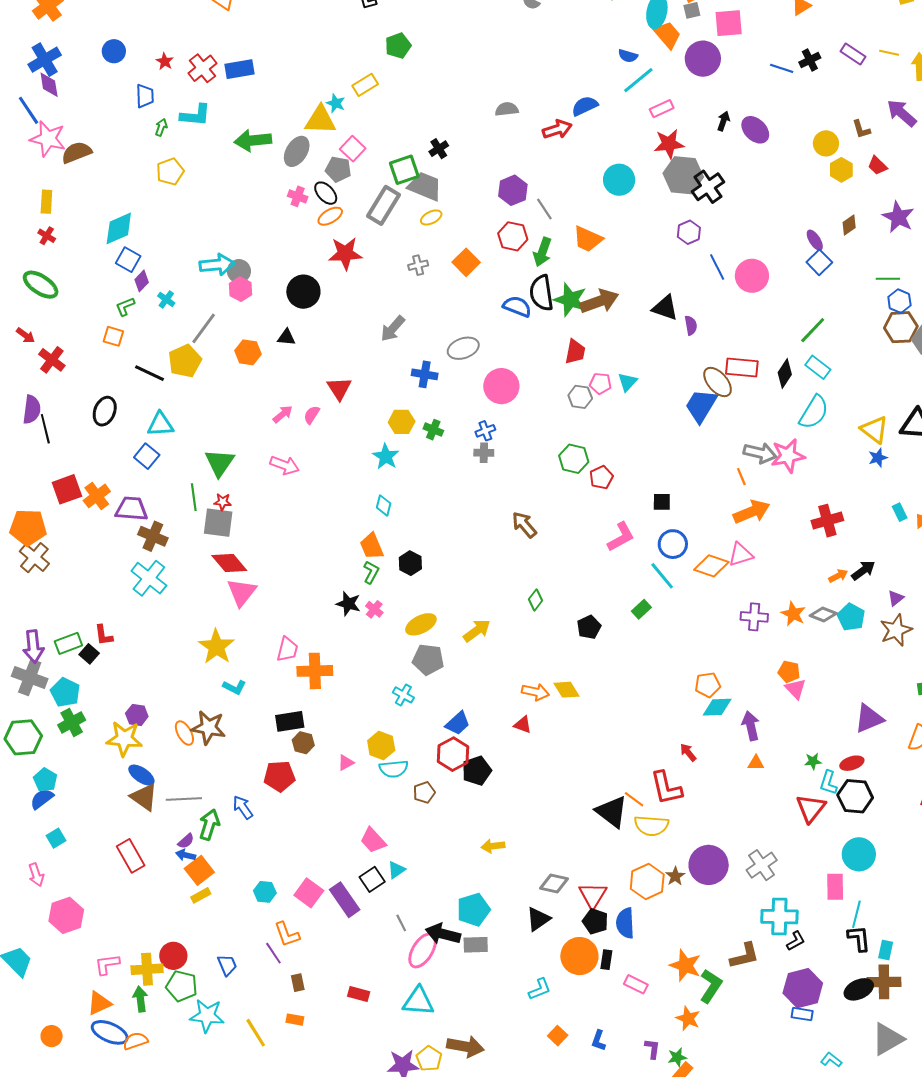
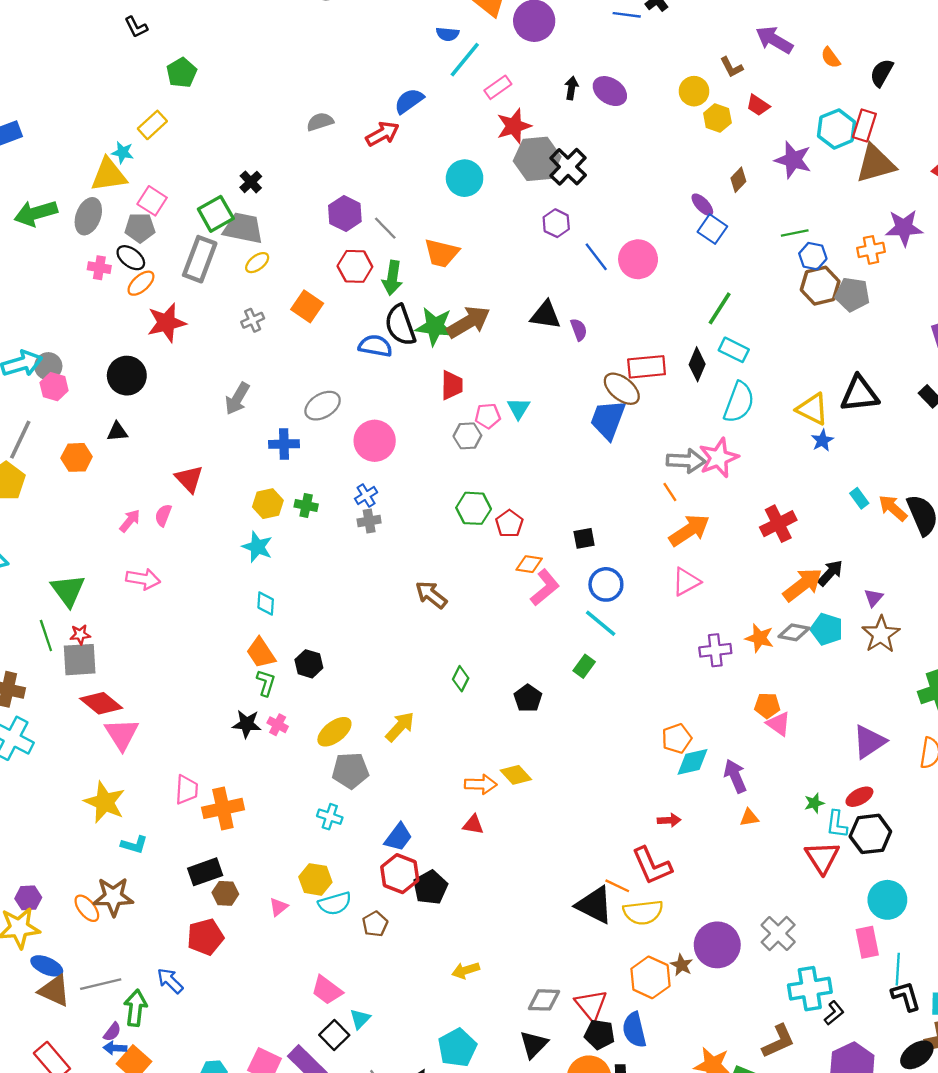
orange diamond: (711, 566) -> (529, 564), moved, size x0.7
orange arrow: (838, 576) -> (803, 585), size x1.8
red arrow: (688, 752) -> (669, 820), turned 138

